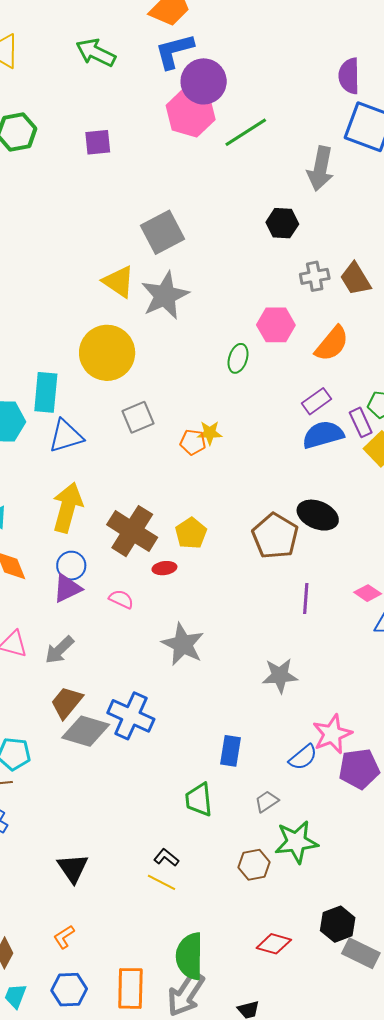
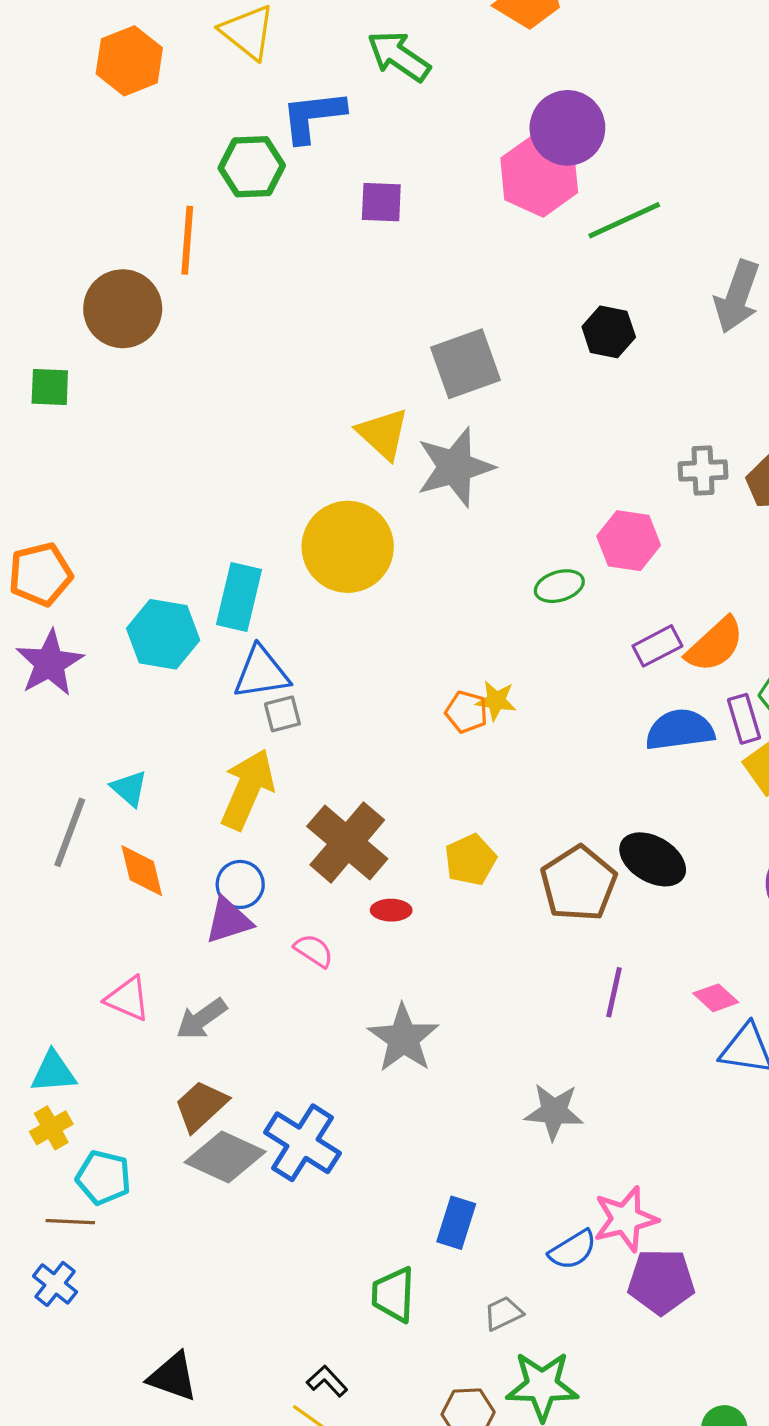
blue L-shape: (174, 51) -> (313, 116), moved
black hexagon: (282, 223) -> (609, 332), moved
orange semicircle: (332, 344) -> (715, 645), moved
green ellipse: (238, 358) -> (559, 586), turned 48
purple rectangle: (316, 401) -> (657, 646), moved
gray square: (138, 417) -> (282, 714), moved, size x0.7
yellow pentagon: (191, 533) -> (470, 860), moved
black triangle: (73, 868) -> (173, 1377), turned -44

